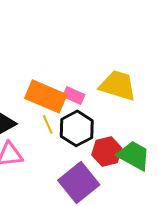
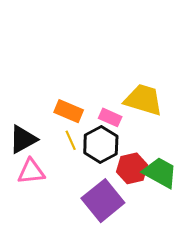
pink rectangle: (74, 95) -> (110, 117), moved
orange rectangle: (46, 96) -> (69, 111), size x0.7

